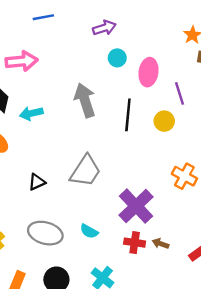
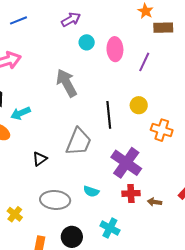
purple line: (179, 93) -> (144, 62), turned 54
cyan arrow: (31, 113) -> (21, 113), moved
black line: (128, 115) -> (109, 115), moved
yellow circle: (164, 121) -> (139, 105), moved
brown arrow: (160, 244) -> (155, 202), moved

